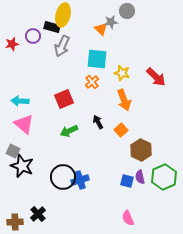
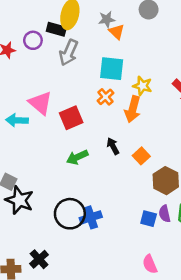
gray star: (111, 22) -> (107, 19), moved
orange arrow: (124, 100) -> (133, 109), moved, turned 35
pink triangle: (24, 124) -> (40, 103), moved

